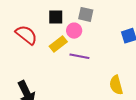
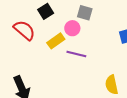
black square: (56, 17) -> (46, 11), moved, turned -35

